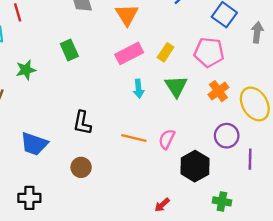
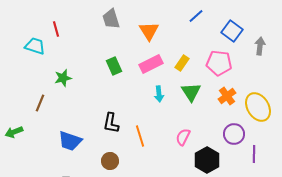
green rectangle: (69, 50) -> (114, 66), moved
orange line: (134, 138) -> (140, 136), moved, turned 60

